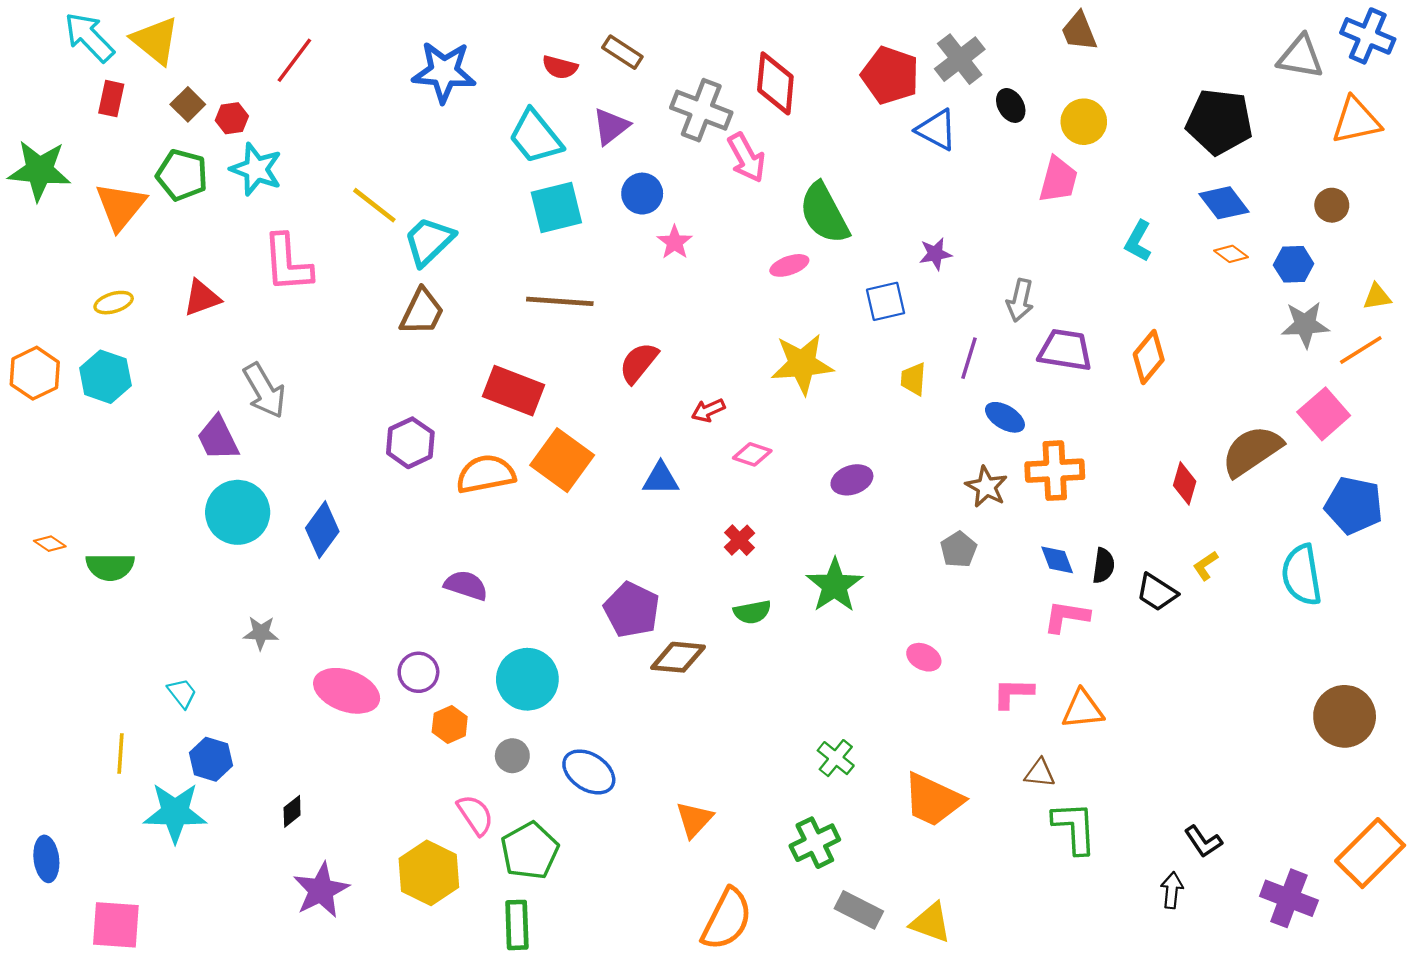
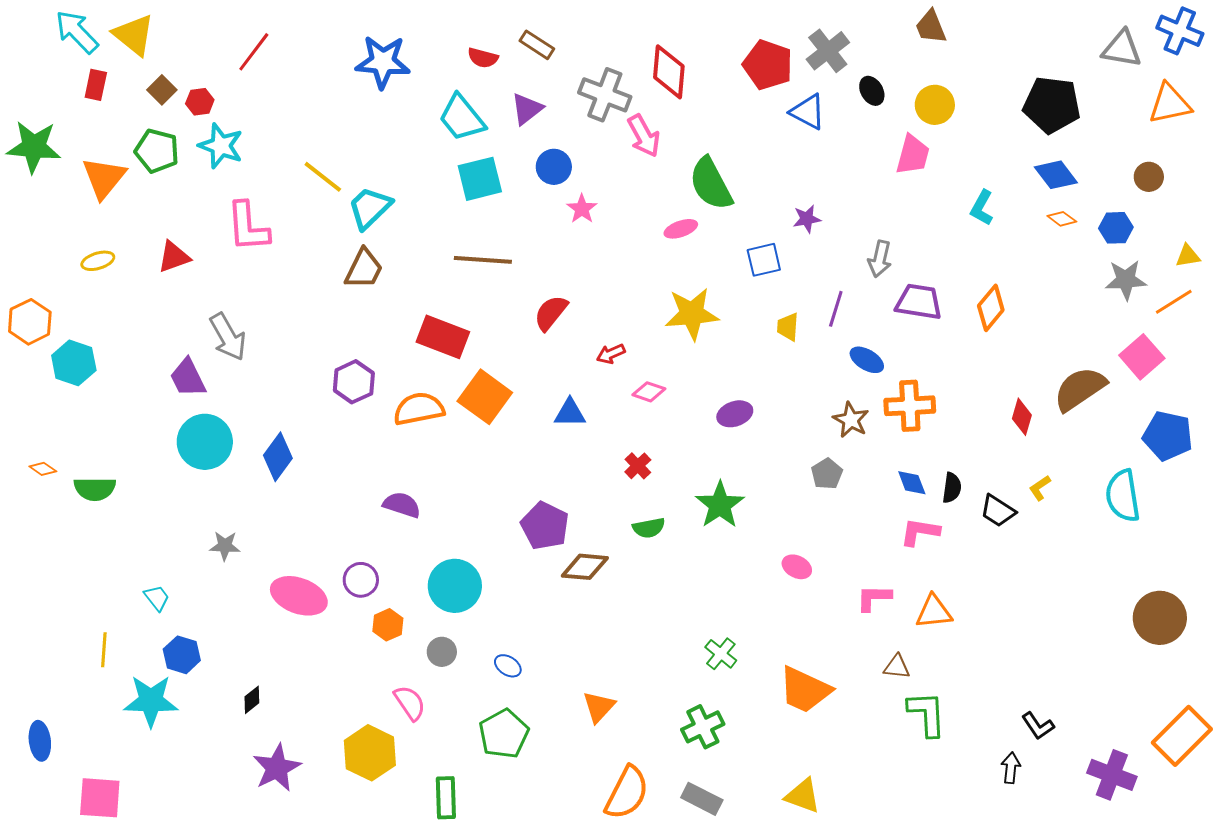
cyan hexagon: (105, 377) -> (74, 363), moved
blue ellipse: (589, 772) -> (508, 666), size x0.6
green pentagon: (530, 851) -> (504, 734), moved
gray rectangle: (859, 910) -> (702, 799), moved

